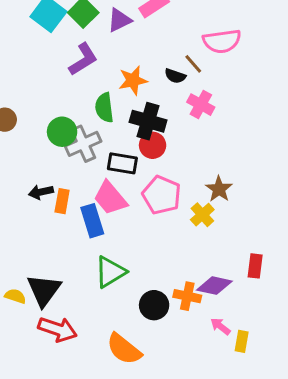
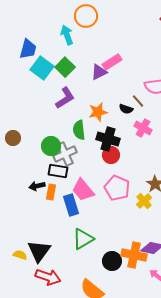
purple triangle: (119, 20) -> (99, 72), moved
black rectangle: (122, 163) -> (58, 171), moved
orange cross: (187, 296) -> (134, 255), size x1.4

